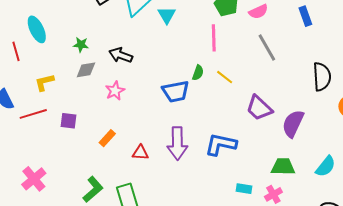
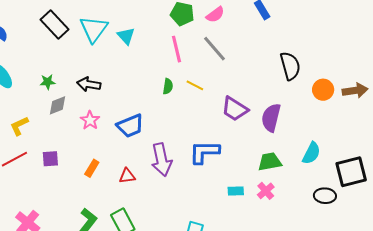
gray line: (267, 47) -> (215, 49), moved
blue trapezoid: (176, 91) -> (130, 126), moved

